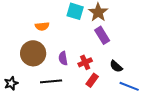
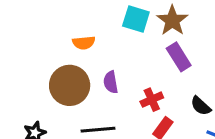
purple semicircle: (63, 58) -> (111, 82), moved

